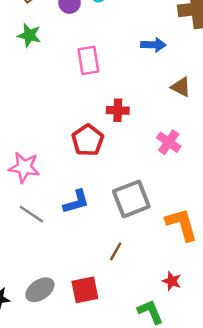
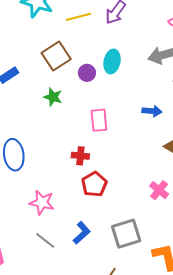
red cross: (118, 110) -> (80, 156), moved
blue L-shape: (76, 202) -> (82, 233), turned -30

